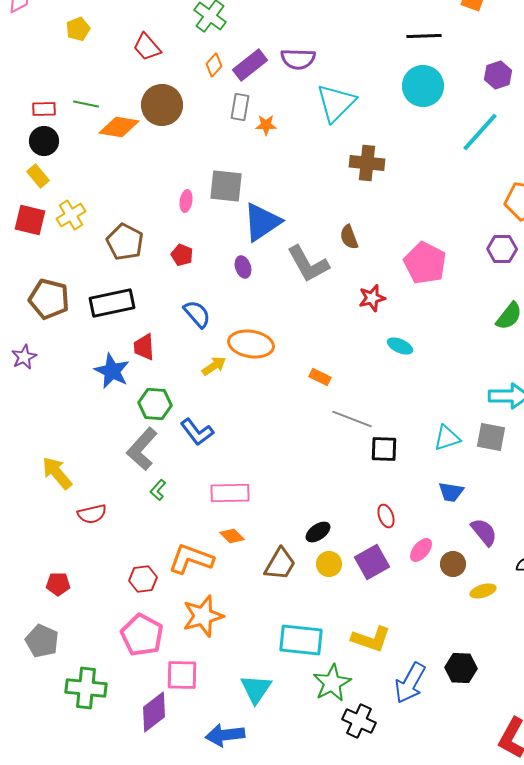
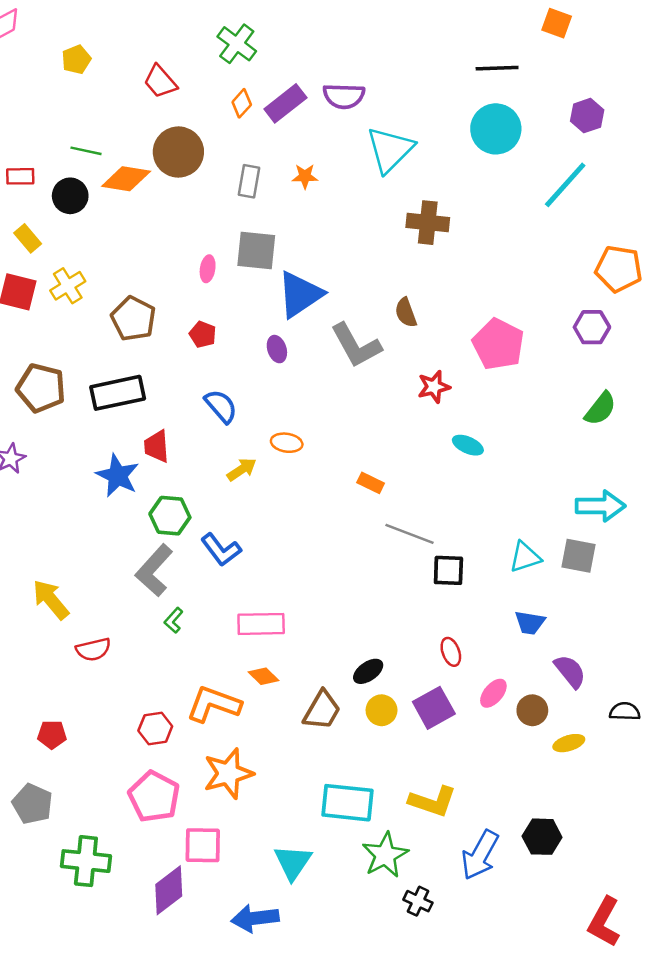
gray rectangle: (240, 107) -> (249, 181), moved
red rectangle: (44, 109) -> (20, 176), moved
black circle: (44, 141) -> (70, 196), moved
orange ellipse: (251, 344) -> (287, 443), size x0.6
black cross: (359, 721) -> (418, 901), size x0.7

